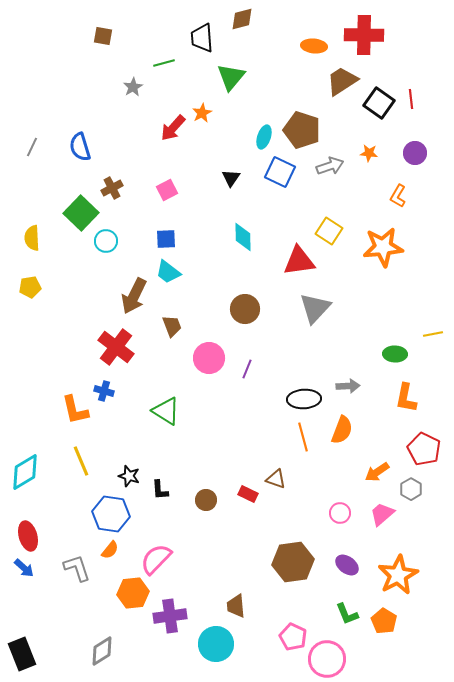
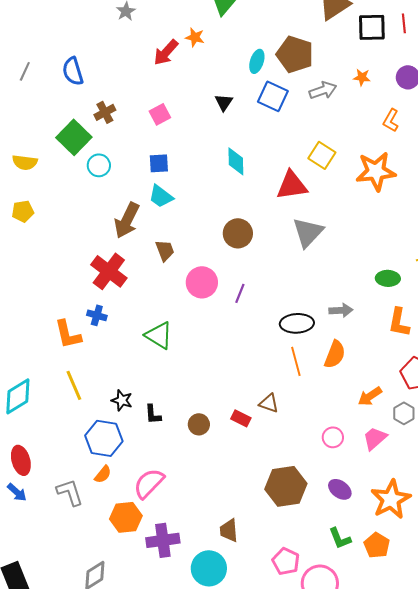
black square: (379, 103) -> (372, 27), turned -36
orange star: (202, 113) -> (195, 37), turned -30
yellow semicircle: (32, 238) -> (25, 162), turned -80

